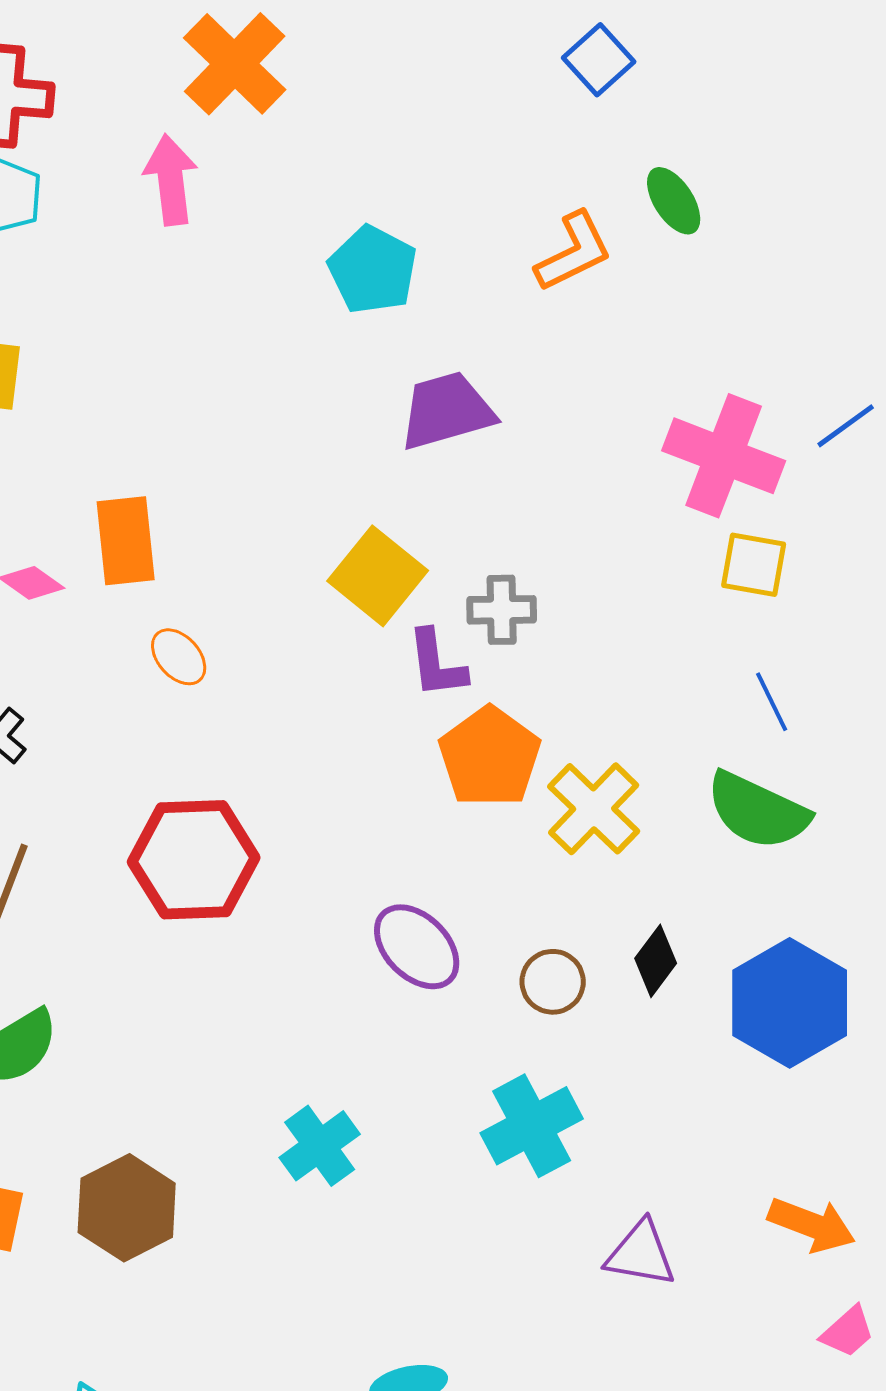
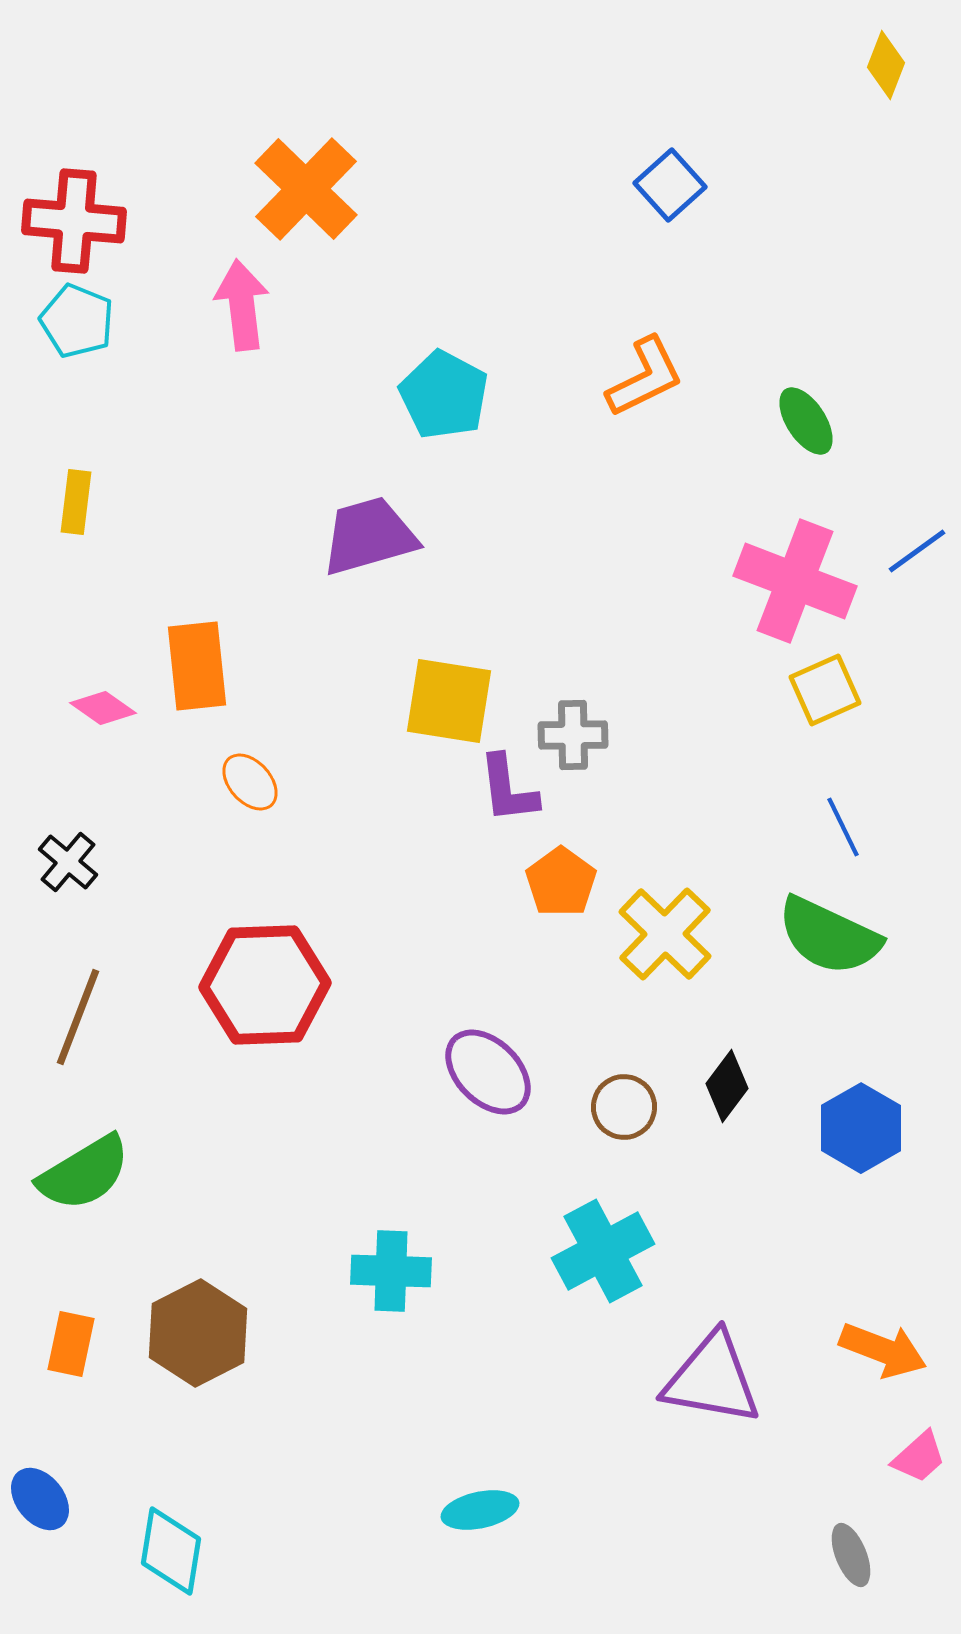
green ellipse: (674, 201) -> (806, 421), moved
purple trapezoid: (447, 411) -> (369, 536), moved
yellow square: (754, 565) -> (825, 690), turned -34
yellow square: (378, 576) -> (449, 701), turned -30
orange pentagon: (490, 757) -> (561, 882), size x0.7
blue hexagon: (790, 1003) -> (861, 1128), size x0.7
cyan cross: (320, 1146) -> (391, 1271), turned 38
purple triangle: (641, 1254) -> (712, 1379), size x1.4

